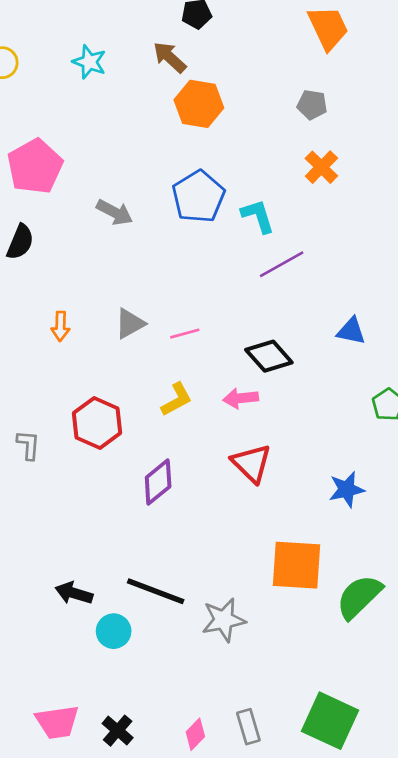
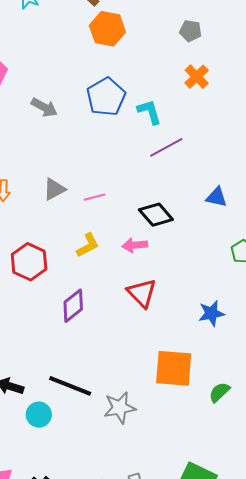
green semicircle: (359, 597) -> (219, 392), size x0.6

